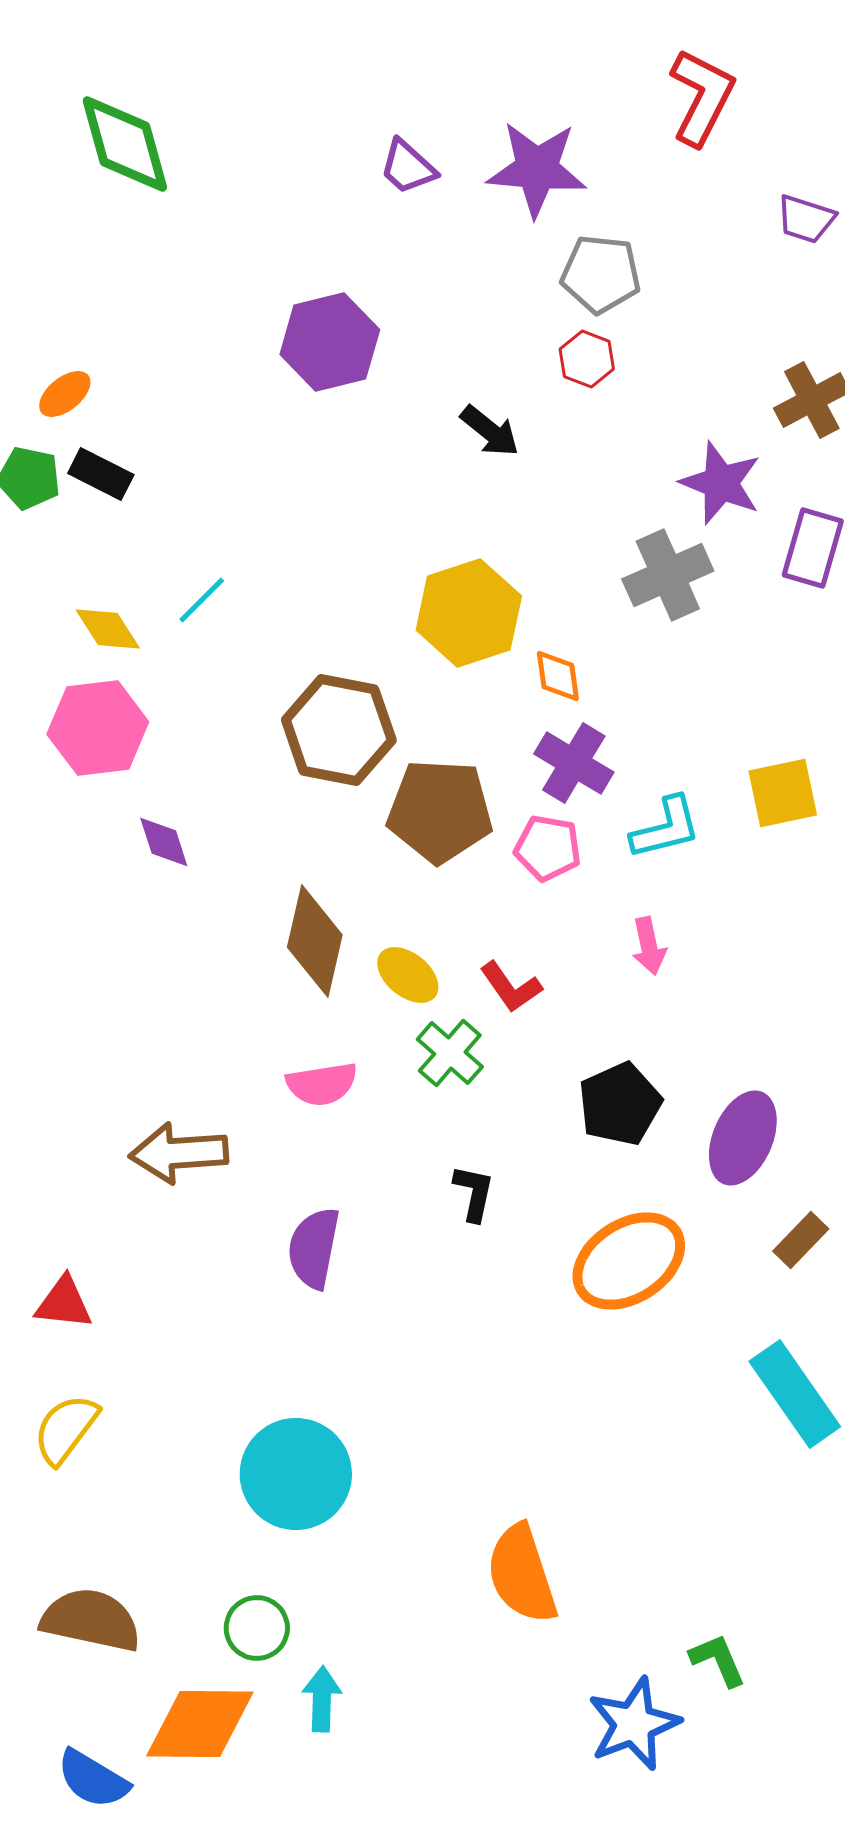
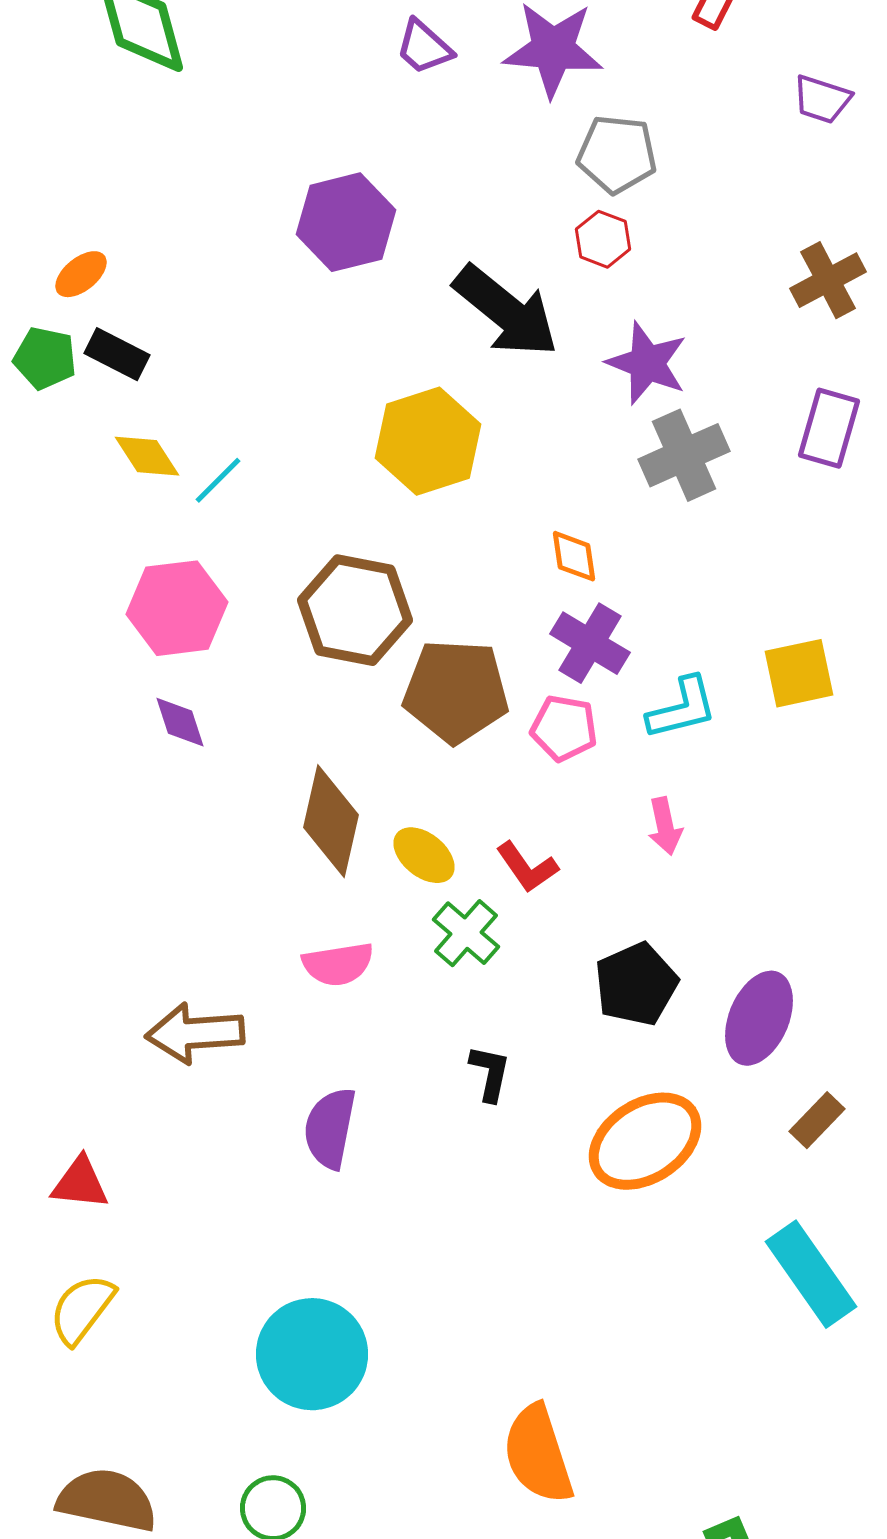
black arrow: (490, 431) -> (506, 311), size x1.8
purple star: (721, 483) -> (647, 363), moved
yellow hexagon: (469, 613) -> (428, 441), moved
yellow diamond: (108, 629) -> (147, 456), moved
pink hexagon: (98, 728) -> (177, 608), moved

